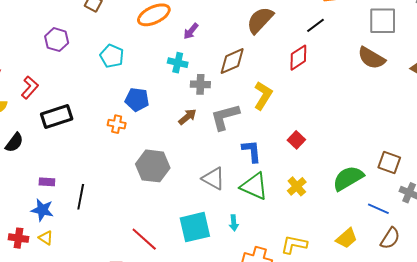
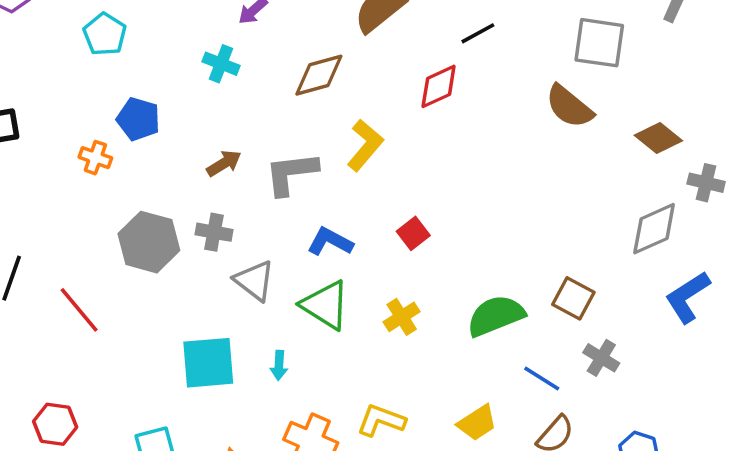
gray cross: (200, 84) -> (214, 232), moved
blue L-shape: (252, 151) -> (330, 242), turned -65
red line: (144, 239) -> (79, 310), moved

